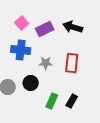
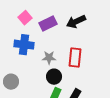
black arrow: (73, 27) -> (76, 22), turned -42
black circle: (31, 83) -> (54, 77), moved

